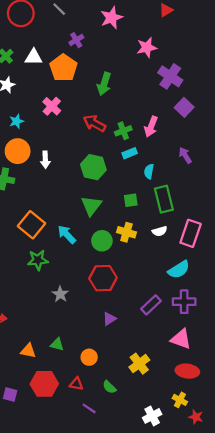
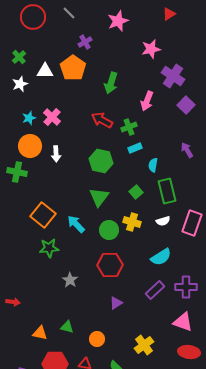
white triangle: (34, 57) -> (45, 71), moved
pink cross: (52, 106) -> (52, 117), moved
pink arrow: (151, 127) -> (147, 101), moved
green square: (131, 200) -> (136, 192), turned -32
cyan semicircle: (179, 270) -> (161, 257), moved

